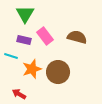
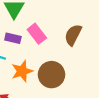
brown semicircle: (77, 37) -> (73, 35), turned -78

